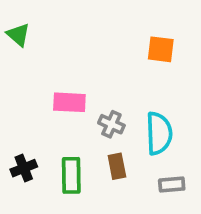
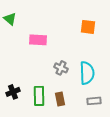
pink rectangle: (69, 102) -> (38, 40), moved
brown rectangle: (117, 166) -> (60, 99), moved

